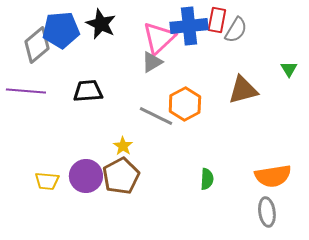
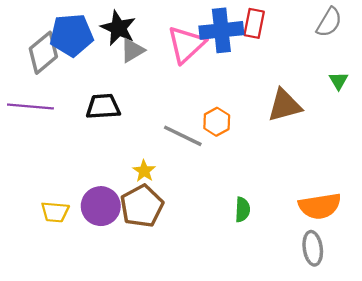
gray semicircle: (236, 30) -> (329, 22), moved
gray triangle: (152, 62) -> (132, 50), moved
orange hexagon: (185, 104) -> (217, 122), size x0.7

